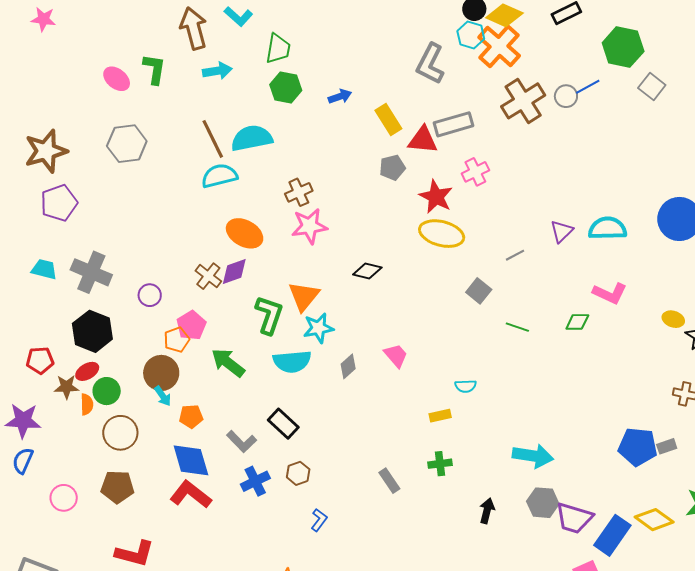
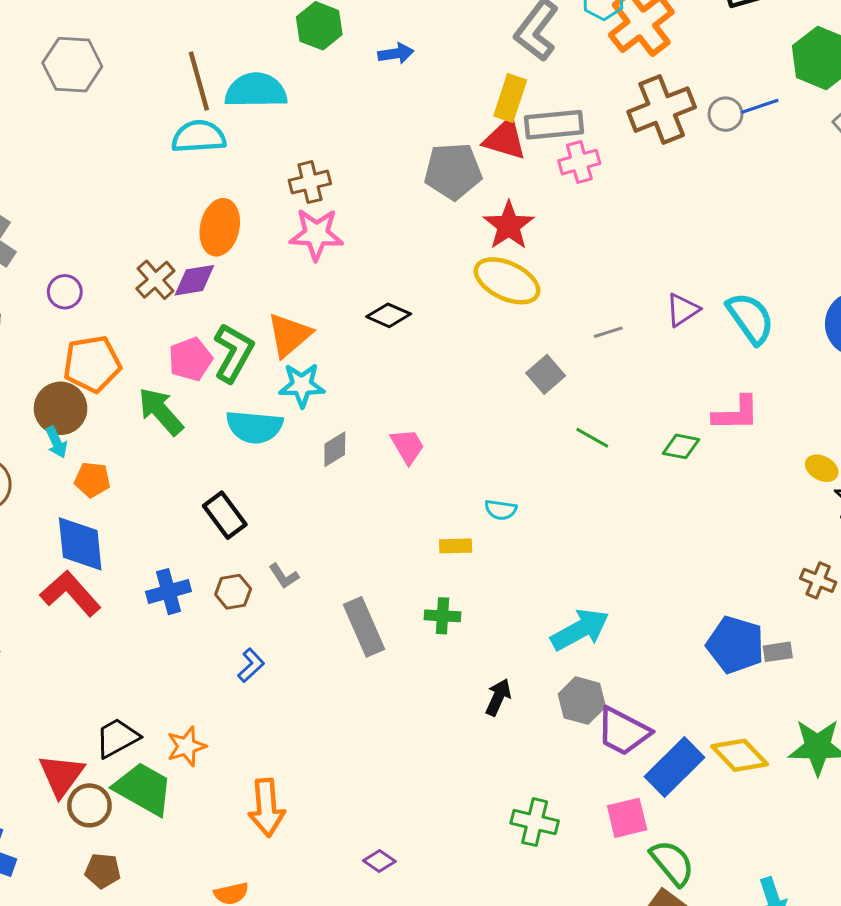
yellow rectangle: (388, 120) -> (510, 98), moved, turned 40
gray pentagon: (392, 167) -> (453, 171), size x1.5
pink cross: (475, 172) -> (579, 162), moved
cyan semicircle: (608, 228) -> (750, 318), turned 45
orange ellipse: (245, 233) -> (220, 227), turned 63
pink L-shape: (610, 293) -> (736, 413), turned -36
pink pentagon: (191, 325) -> (190, 359), moved
orange pentagon: (177, 340) -> (92, 364), size x1.5
gray L-shape: (242, 441) -> (284, 576), moved, size x0.7
cyan arrow: (533, 456) -> (580, 630), turned -48
gray rectangle: (389, 481) -> (364, 627), size x1.5

